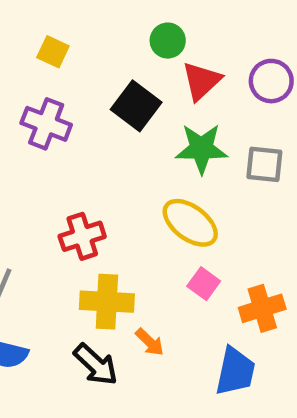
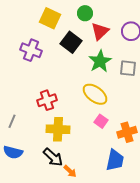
yellow square: (53, 52) -> (50, 18), moved, size x1.5
green star: (201, 149) -> (100, 61), turned -30
orange arrow: (150, 342) -> (70, 171), moved

